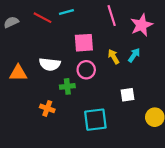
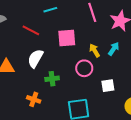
red line: (43, 18) -> (31, 30), moved
white semicircle: (50, 64) -> (35, 58), turned 114
pink circle: (86, 70) -> (84, 68), moved

